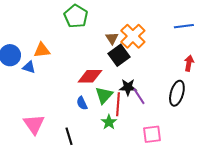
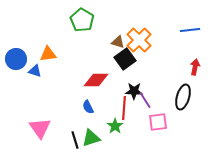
brown triangle: (112, 38) -> (118, 42), turned -40
green triangle: (104, 95) -> (91, 138), moved, turned 30
pink square: (152, 134) -> (158, 122), moved

